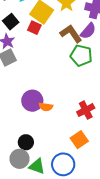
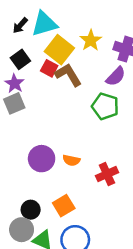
brown L-shape: (71, 34) -> (68, 75), moved
orange semicircle: (46, 107) -> (71, 160), moved
orange square: (79, 140) -> (64, 206), moved

